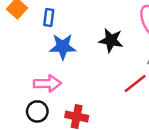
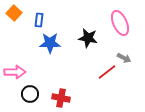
pink arrow: (47, 83) -> (15, 72), moved

